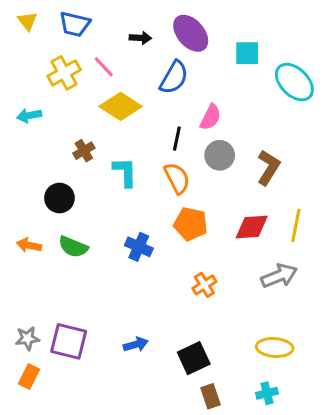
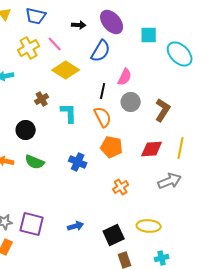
yellow ellipse: (275, 347) -> (149, 226), moved

